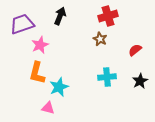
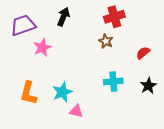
orange L-shape: (37, 73) -> (28, 93), moved
pink triangle: (48, 108) -> (76, 111), moved

